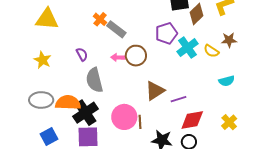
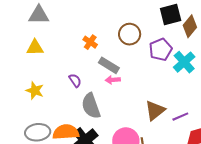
yellow triangle: (47, 19) -> (35, 48), size x0.7
gray rectangle: (116, 29) -> (109, 65), moved
brown circle: (136, 56) -> (130, 34), moved

